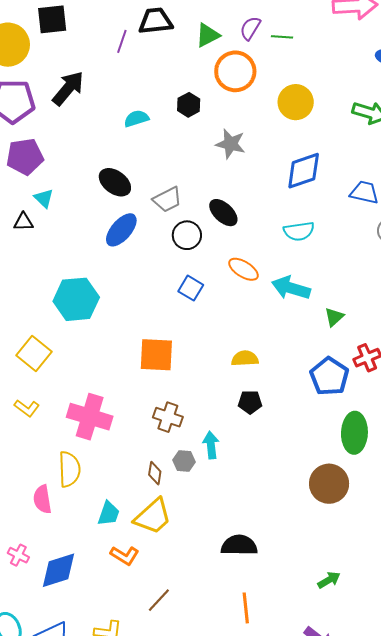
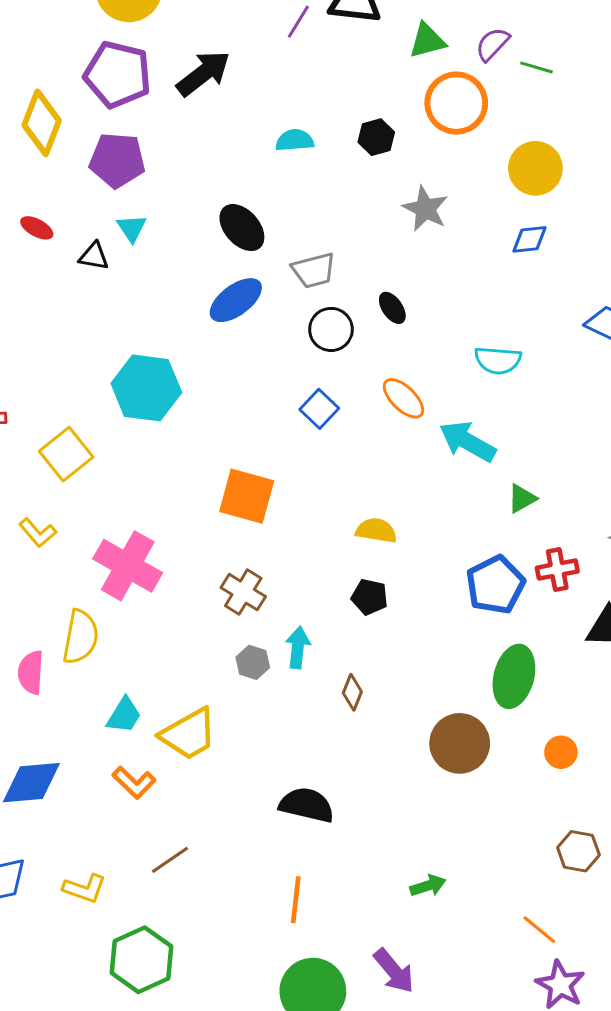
blue diamond: (304, 171) -> (529, 239), moved, size x0.6
black ellipse: (223, 213) -> (392, 308), size x0.7
brown diamond: (155, 473) -> (352, 692), moved

